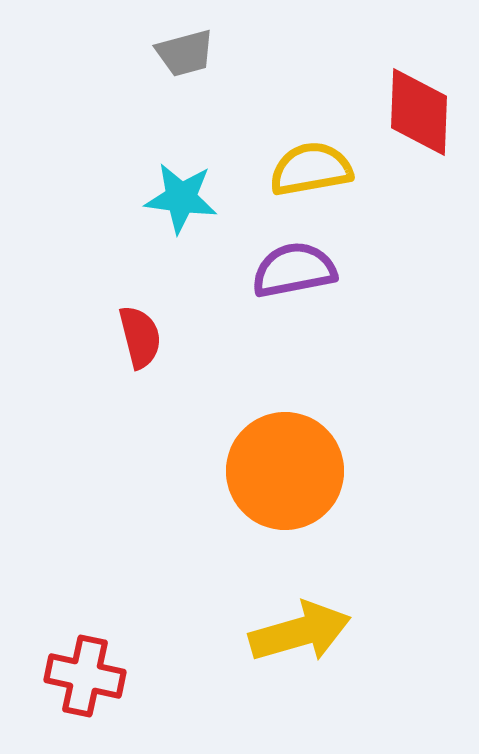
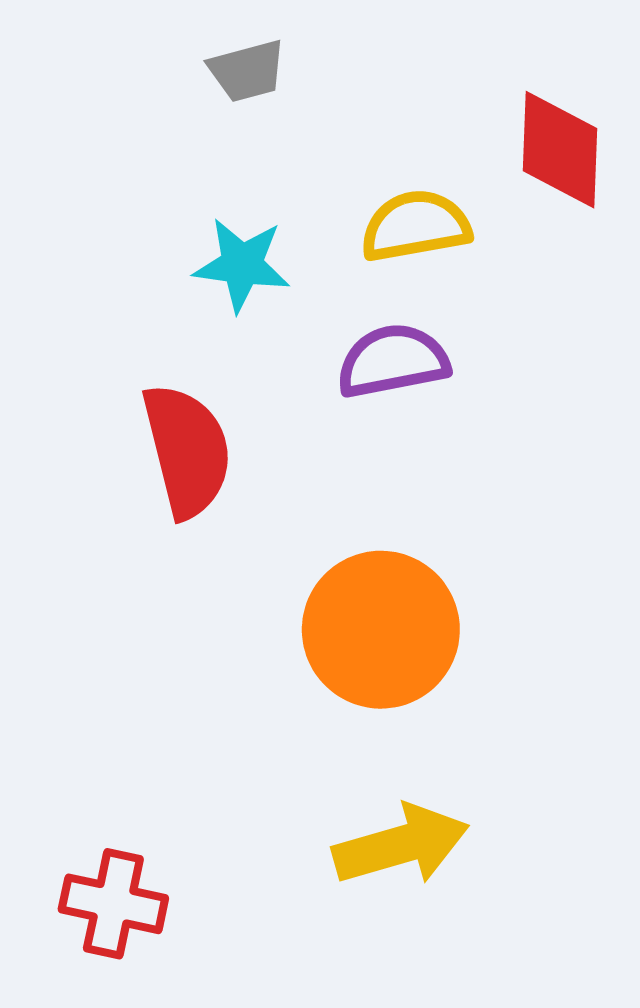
red semicircle: (140, 337) -> (187, 451), size x1.6

